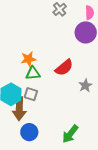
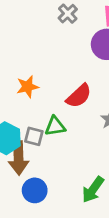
green triangle: (33, 73) -> (55, 126), moved

